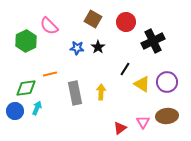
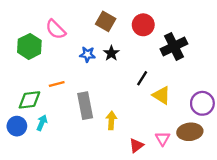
purple circle: (167, 82) -> (202, 103), moved
yellow arrow: (101, 92) -> (111, 120), moved

